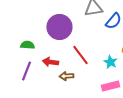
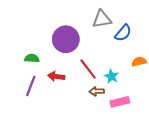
cyan star: (110, 62) -> (111, 76), moved
brown arrow: (66, 76) -> (97, 91), moved

